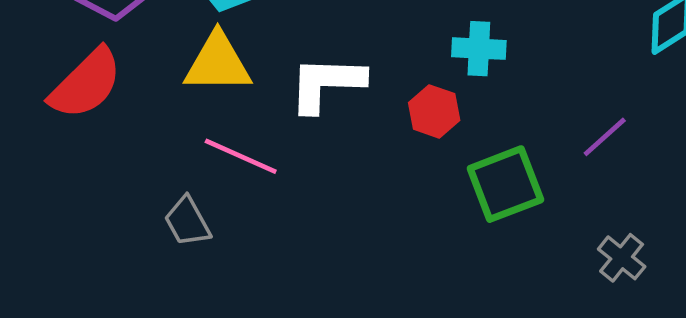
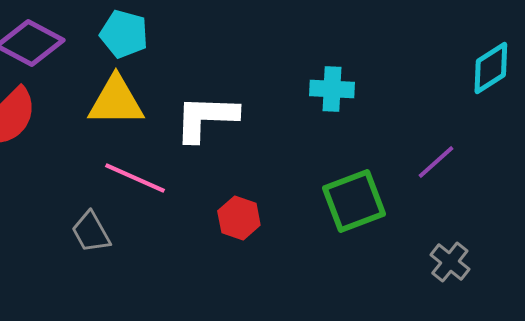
red hexagon: (434, 111) -> (239, 218), moved

